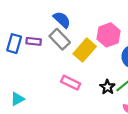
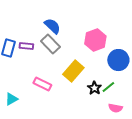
yellow rectangle: (85, 50) -> (73, 71), moved
pink rectangle: (71, 83) -> (42, 84), moved

